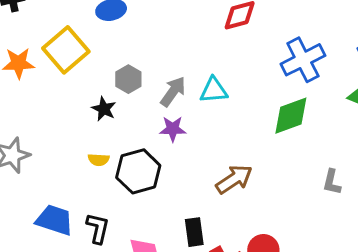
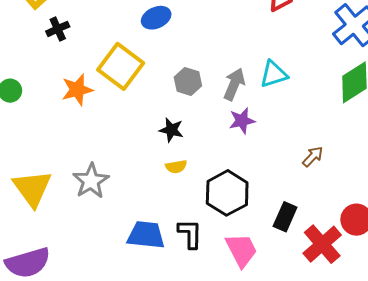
black star: (104, 109) -> (171, 130), moved
black hexagon: (138, 171) -> (227, 193), moved
brown arrow: (234, 179) -> (313, 157), size x0.6
black rectangle: (194, 232) -> (285, 217), turned 44

